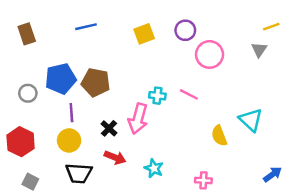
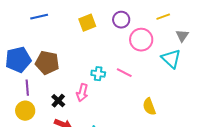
yellow line: (271, 27) -> (163, 17), moved
pink arrow: (138, 119) -> (82, 93), size x0.7
cyan triangle: (251, 120) -> (171, 59), moved

